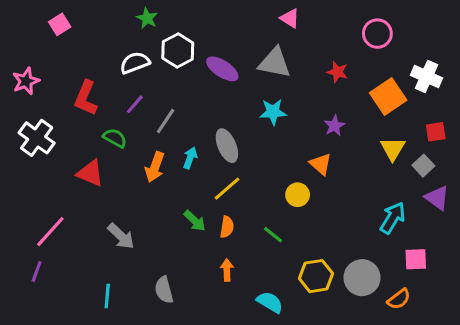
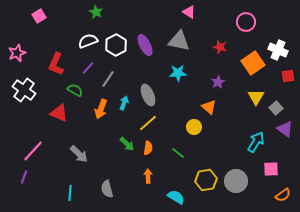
white hexagon: (178, 50) -> (116, 45), moved
purple ellipse: (222, 69) -> (145, 45), turned 30
red square: (436, 132) -> (288, 76), moved
orange semicircle: (399, 299) -> (283, 195), moved

